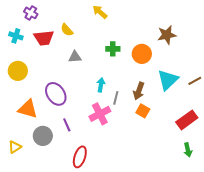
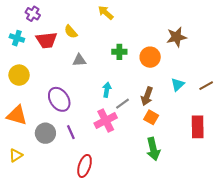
cyan triangle: (168, 80) -> (178, 85), size x0.6
gray line: (116, 98) -> (123, 104), turned 40
orange triangle: (28, 109) -> (17, 115), moved
red rectangle: (187, 120) -> (198, 127), turned -55
gray circle: (43, 136) -> (45, 133), moved
green arrow: (188, 150) -> (153, 149), moved, size x1.5

